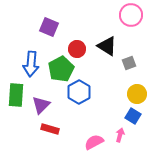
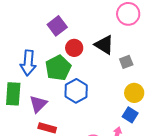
purple square: (49, 27) -> (57, 26), moved, turned 30

